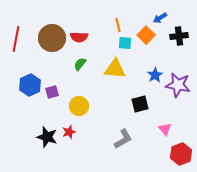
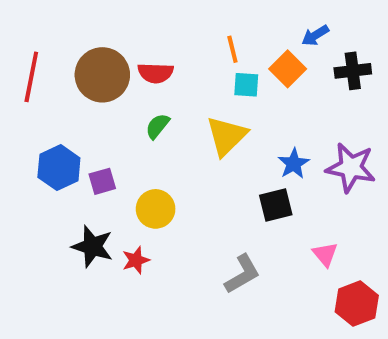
yellow triangle: (115, 69) -> (227, 136), turned -50
blue star: (155, 75) -> (294, 164), moved
black star: (47, 137) -> (92, 246), moved

